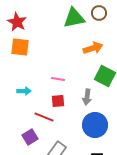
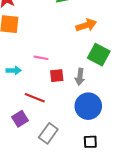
pink line: (58, 79) -> (41, 58), moved
red square: (58, 101) -> (57, 76), moved

